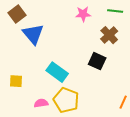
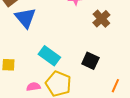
black square: (97, 61) -> (90, 61), moved

